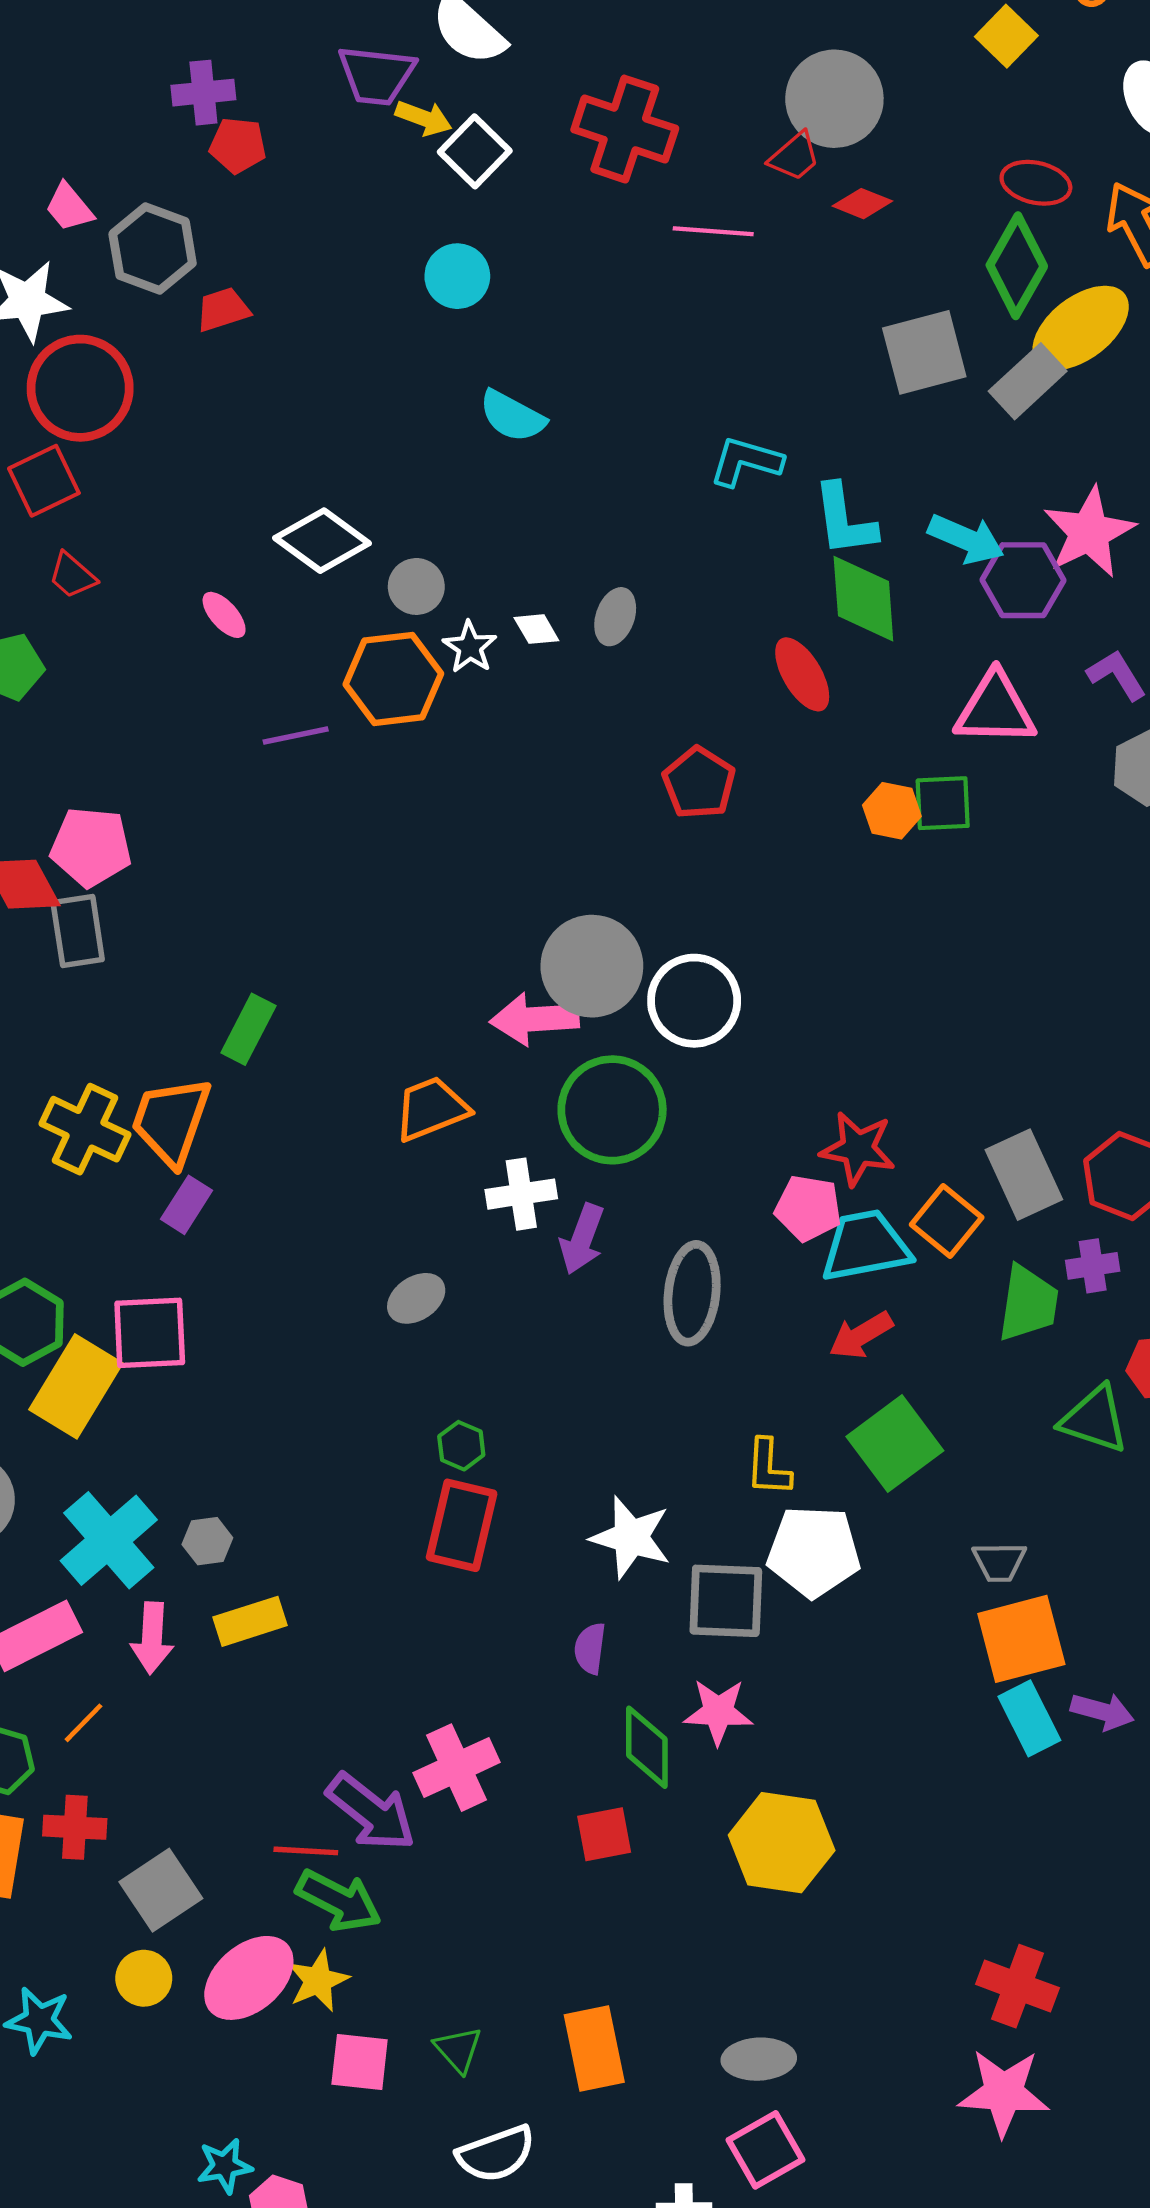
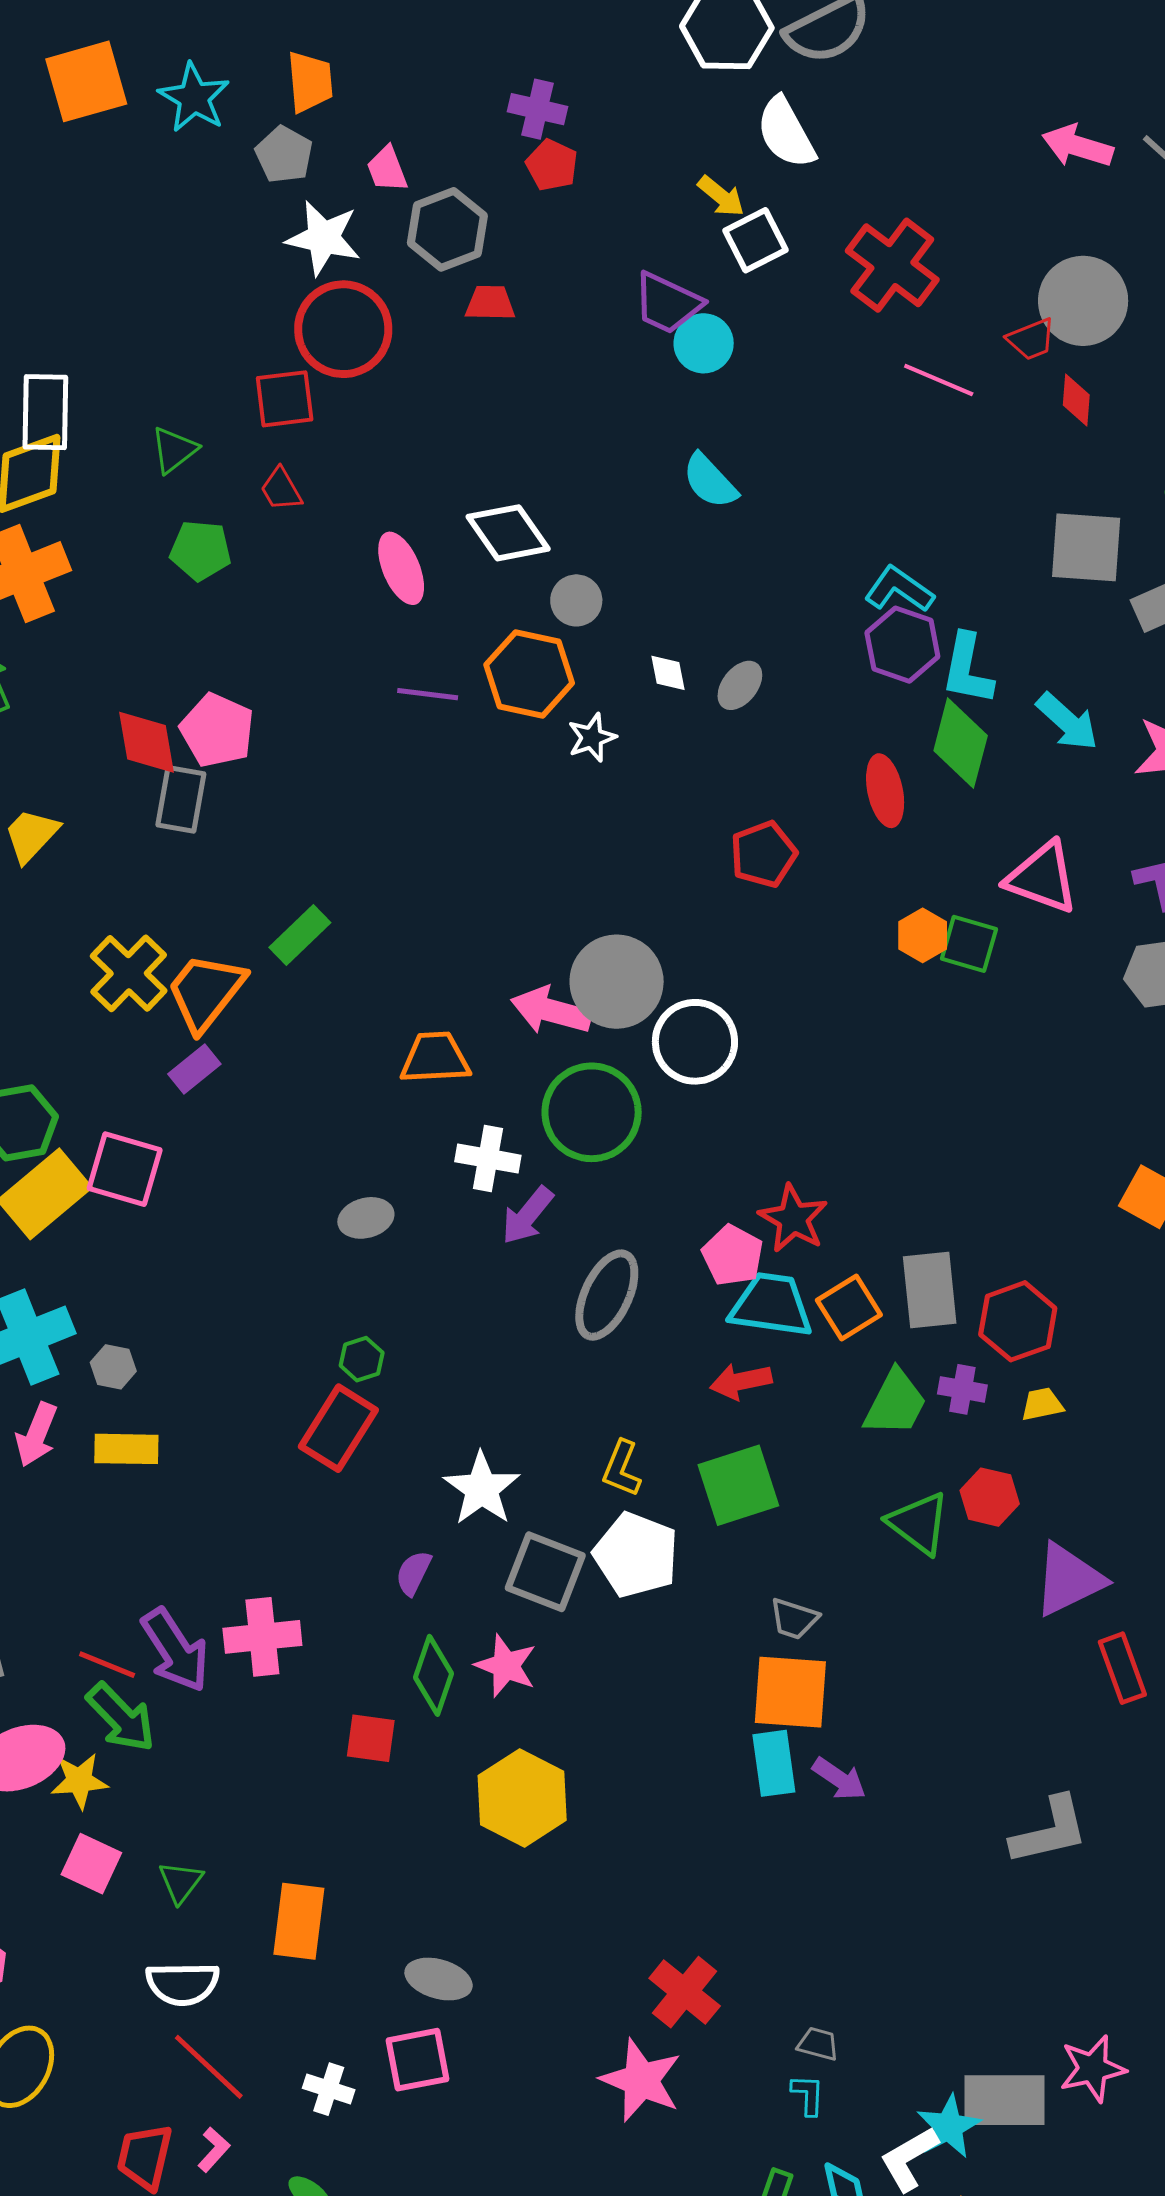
purple trapezoid: (376, 75) -> (667, 303), moved
red diamond: (862, 204) -> (1076, 400), turned 54
purple hexagon: (1023, 580) -> (902, 645), moved
pink ellipse: (224, 615) -> (401, 568), size x1.5
white star: (470, 647) -> (592, 738), moved

